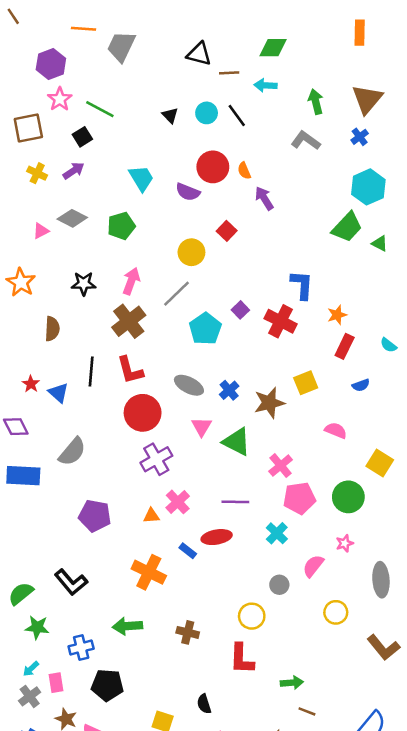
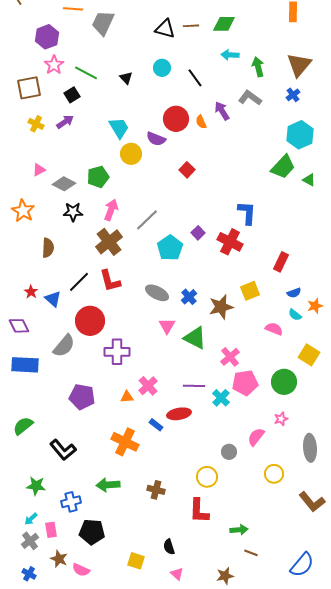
brown line: (229, 73) -> (191, 26), moved
cyan arrow: (266, 85) -> (230, 55), moved
cyan circle: (207, 113) -> (162, 68), moved
black triangle: (170, 115) -> (126, 78), moved
purple arrow: (264, 198) -> (222, 111), moved
gray diamond: (72, 218) -> (64, 184), moved
green pentagon: (121, 226) -> (98, 177), moved
yellow circle: (191, 252) -> (131, 154), moved
orange star: (337, 315) -> (315, 306), moved
cyan semicircle: (388, 345) -> (295, 315), moved
black line: (91, 371) -> (79, 282), turned 40
red circle: (143, 413) -> (90, 321), moved
purple cross: (156, 459) -> (117, 352), moved, turned 30
cyan cross: (277, 533) -> (221, 398), moved
green semicircle: (21, 594) -> (23, 426), moved

